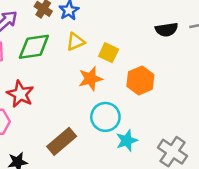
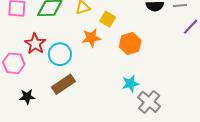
cyan circle: (105, 117) -> (60, 54), moved
cyan star: (127, 141) -> (130, 84), moved

